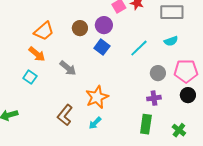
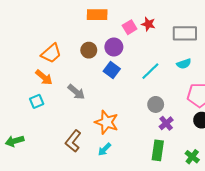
gray circle: (158, 73) -> (156, 104), moved
cyan square: (30, 77) -> (37, 101), turned 32
orange star: (97, 97) -> (107, 122), turned -30
purple cross: (154, 98) -> (166, 123), turned -32

